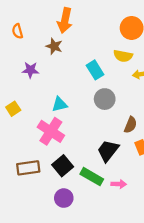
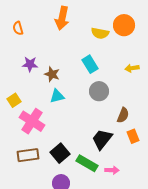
brown star: (54, 46) -> (52, 74), moved
yellow semicircle: (123, 56) -> (100, 33), moved
pink cross: (51, 131) -> (32, 121), moved

